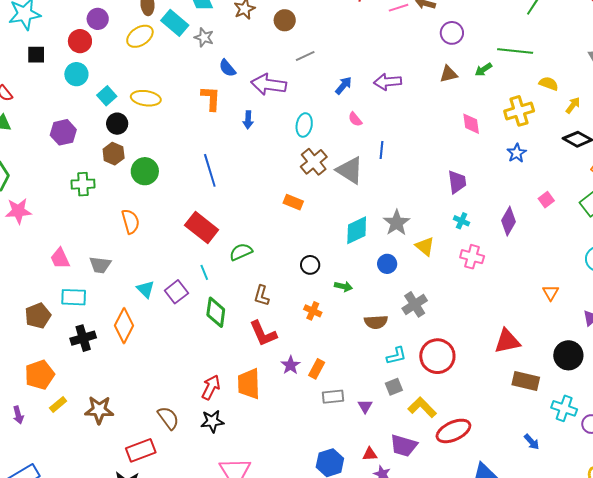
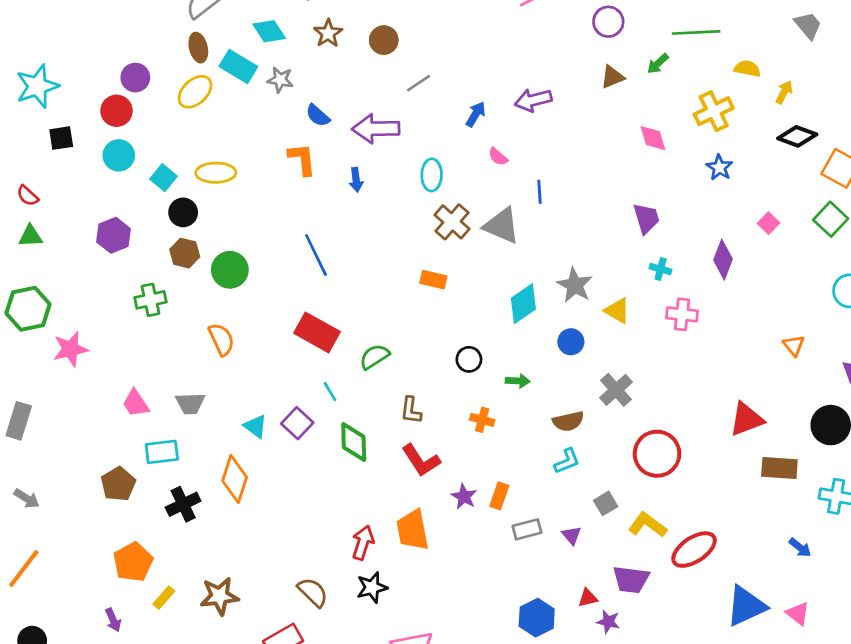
cyan L-shape: (396, 356) -> (567, 461), moved

